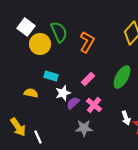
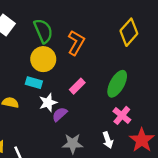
yellow circle: (40, 44) -> (43, 59), moved
pink cross: (94, 105) -> (122, 115), moved
white arrow: (126, 118) -> (108, 140), moved

